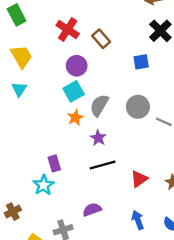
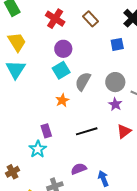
brown rectangle: (101, 39) -> (90, 19), moved
cyan triangle: (19, 89) -> (16, 69), size x1.5
orange star: (75, 118) -> (62, 100), moved
purple star: (98, 138) -> (115, 104), moved
red triangle: (139, 179) -> (124, 131), moved
blue arrow: (138, 220) -> (103, 179), moved

